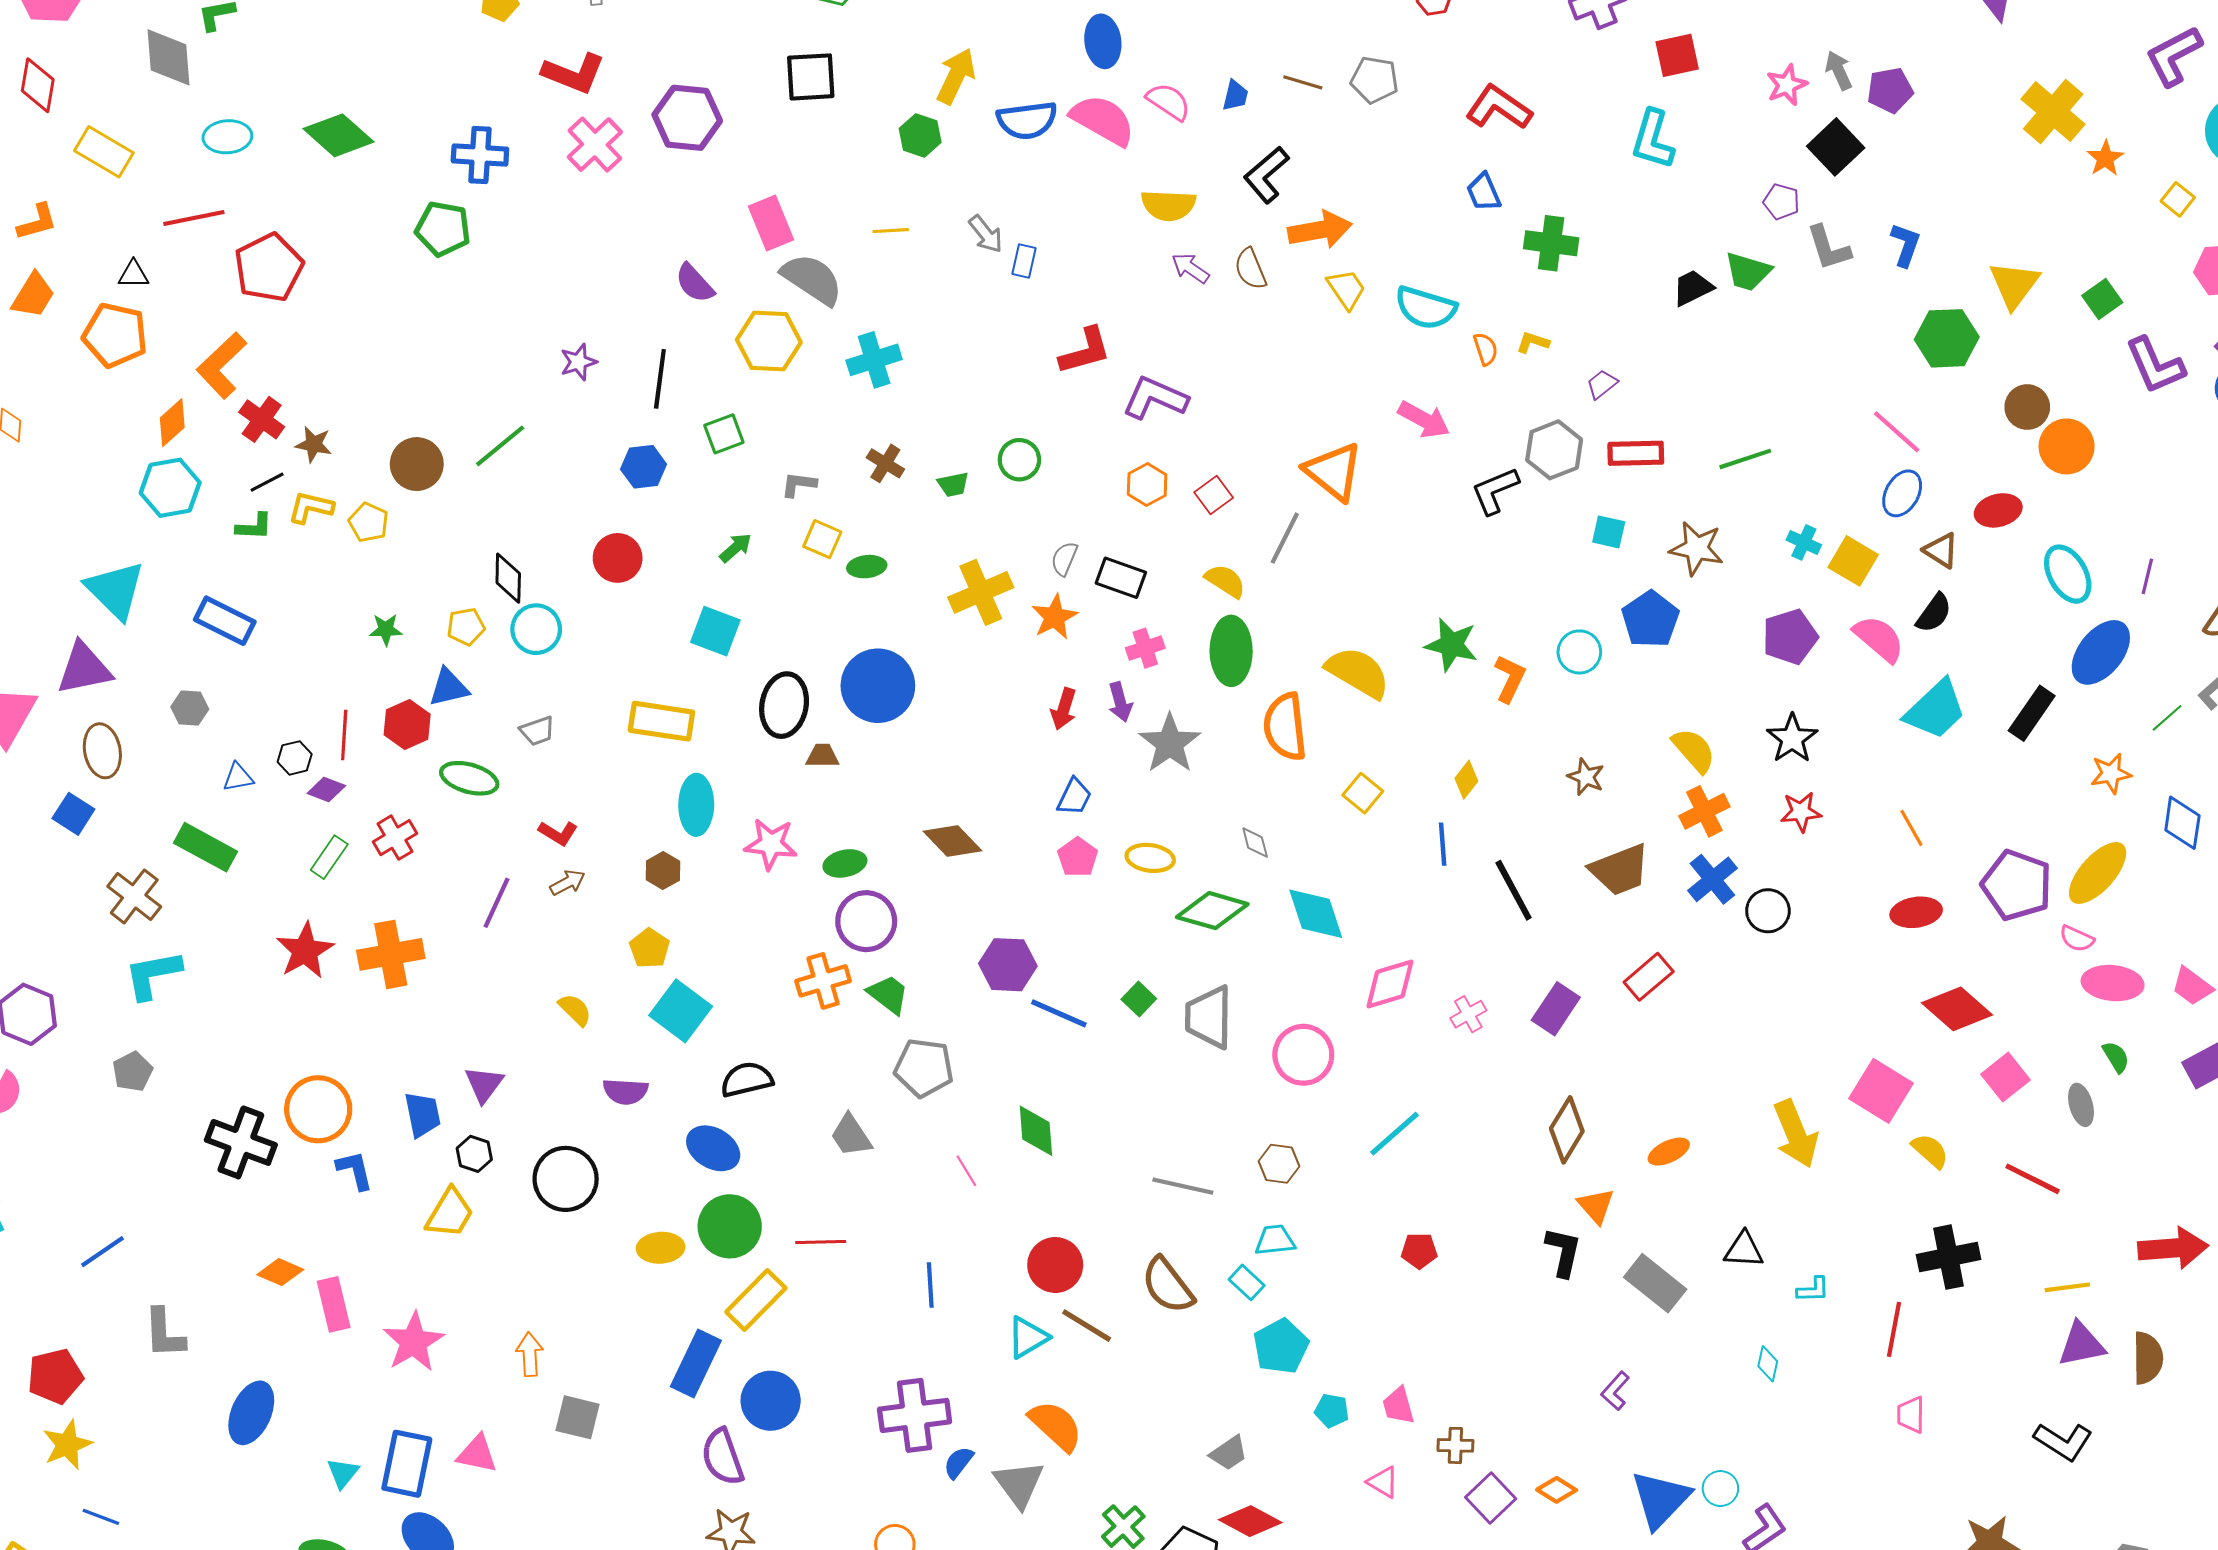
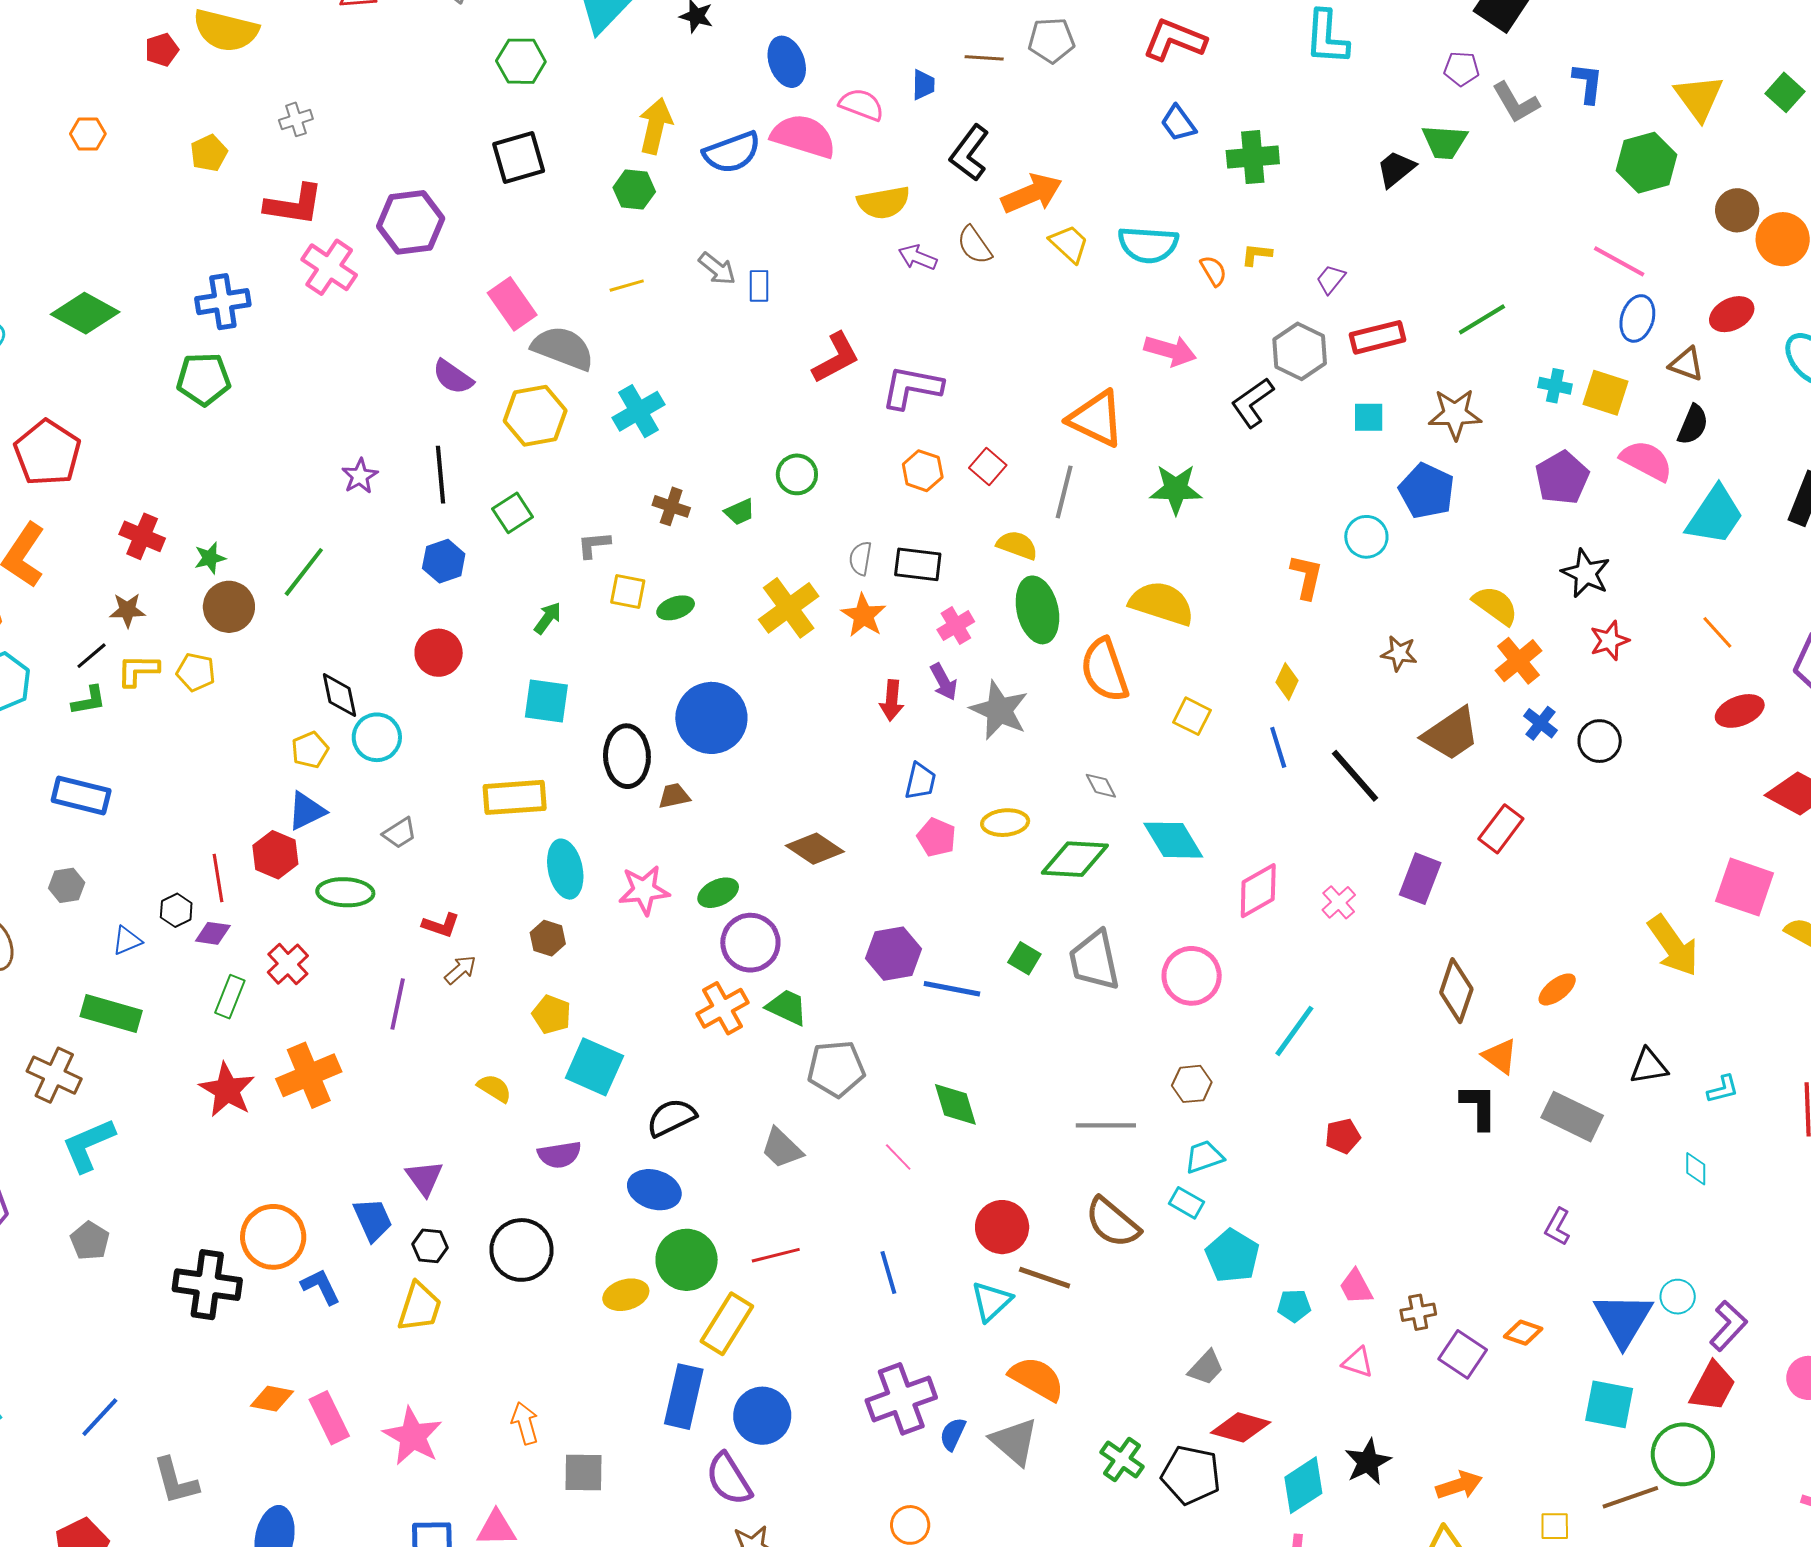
red cross: (262, 419) -> (142, 536), moved
green star: (386, 630) -> (210, 558), moved
green star: (1451, 645) -> (1176, 489), moved
blue cross: (1712, 879) -> (1540, 723), size x0.7

